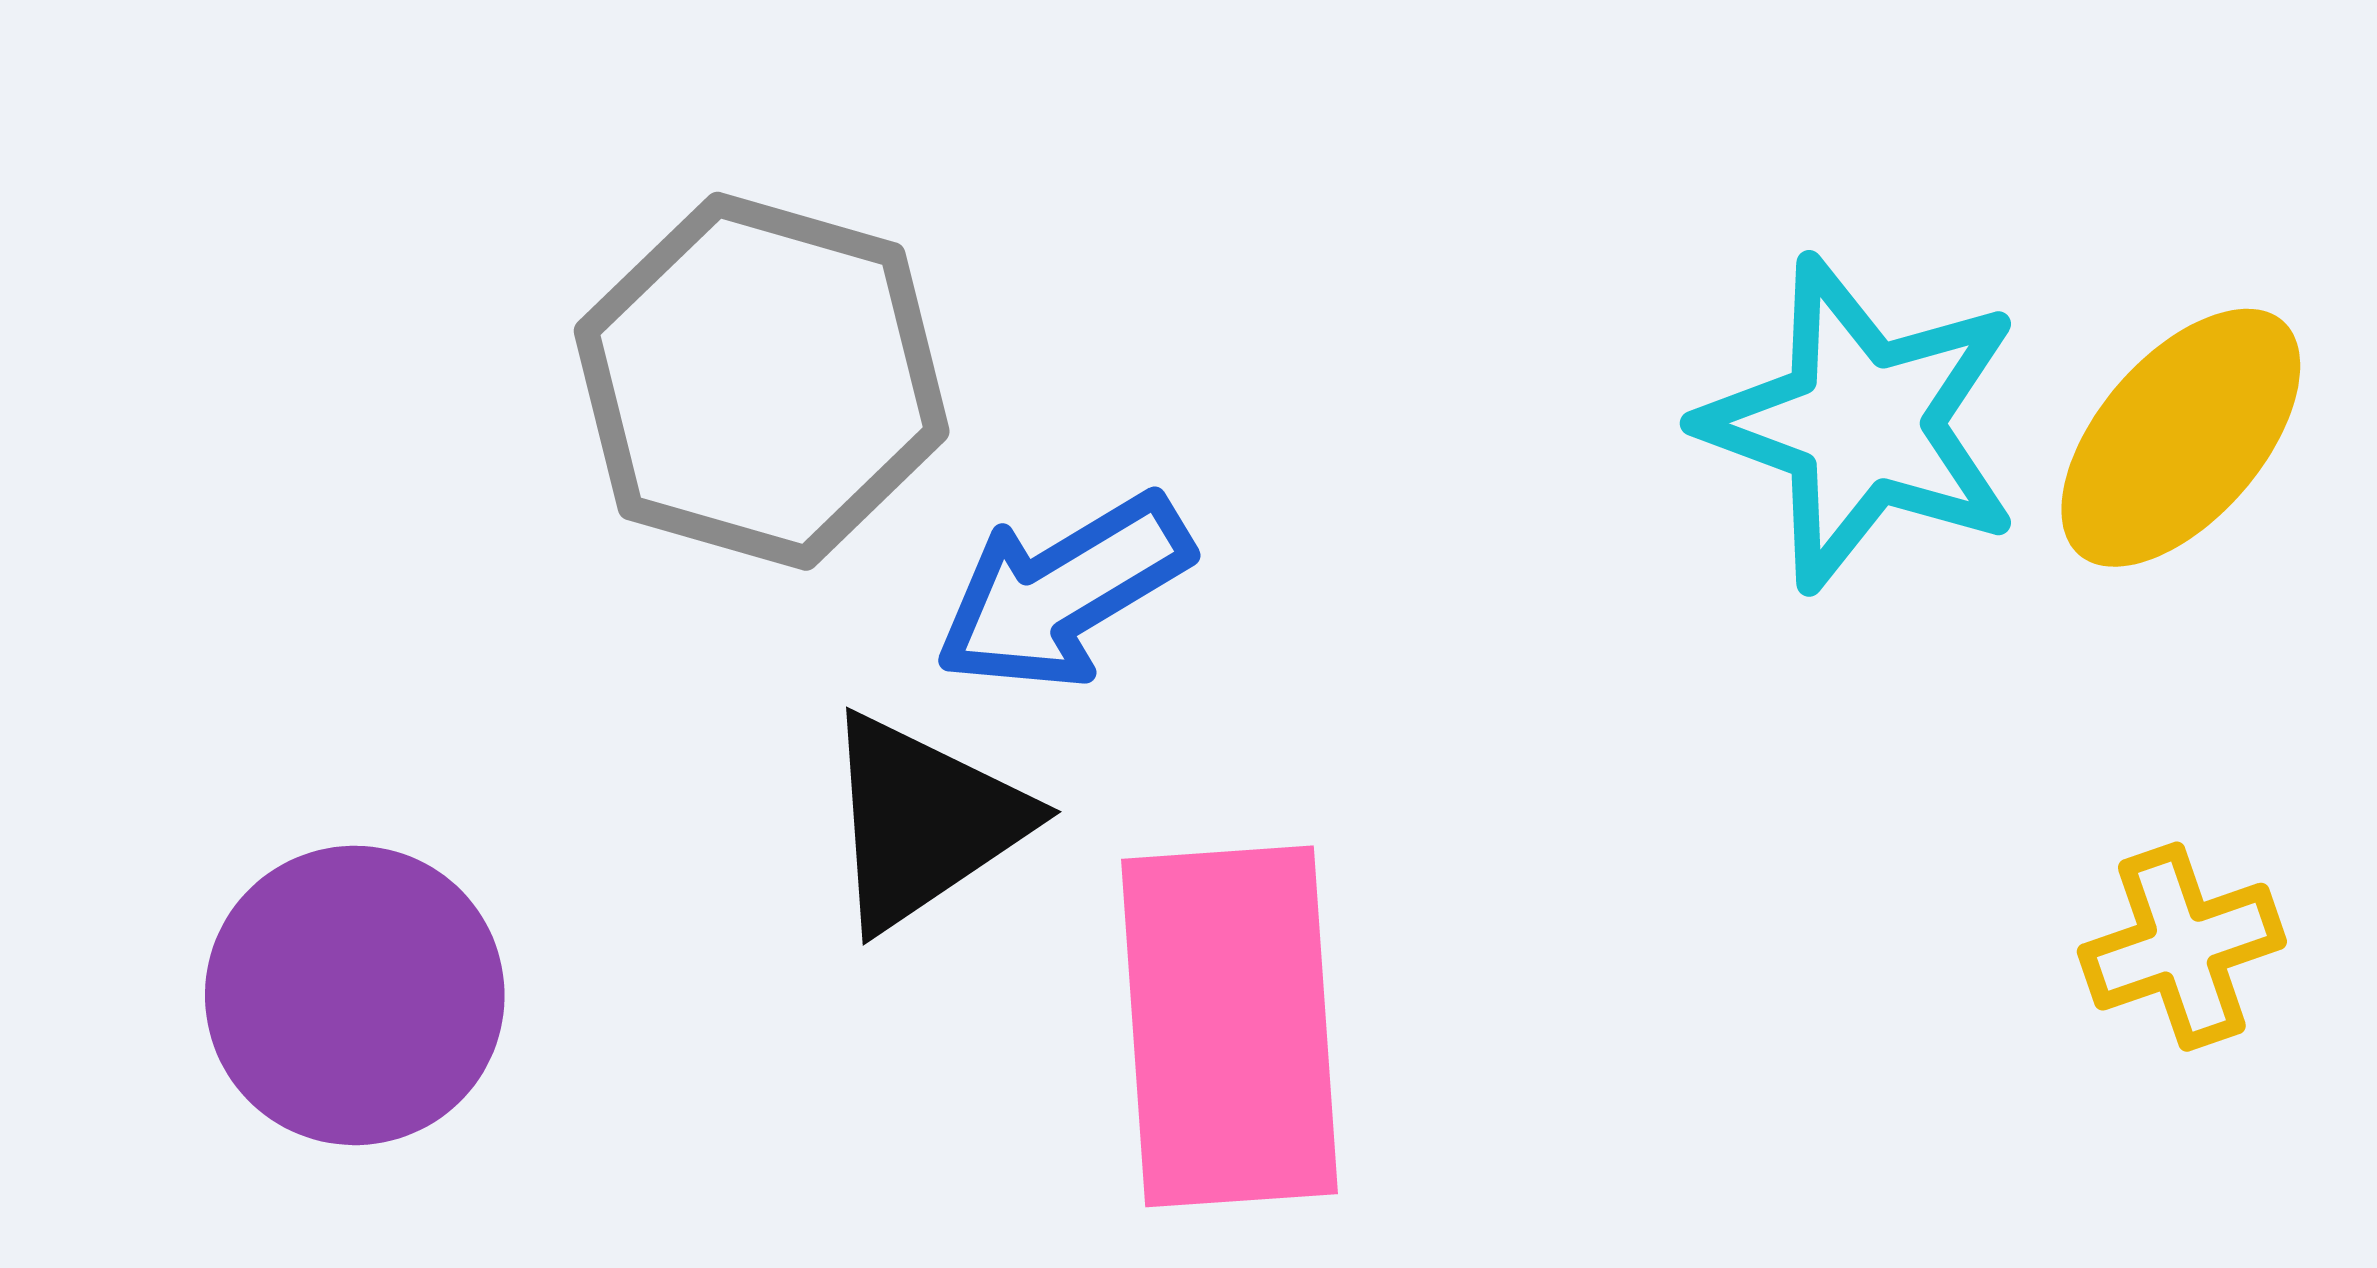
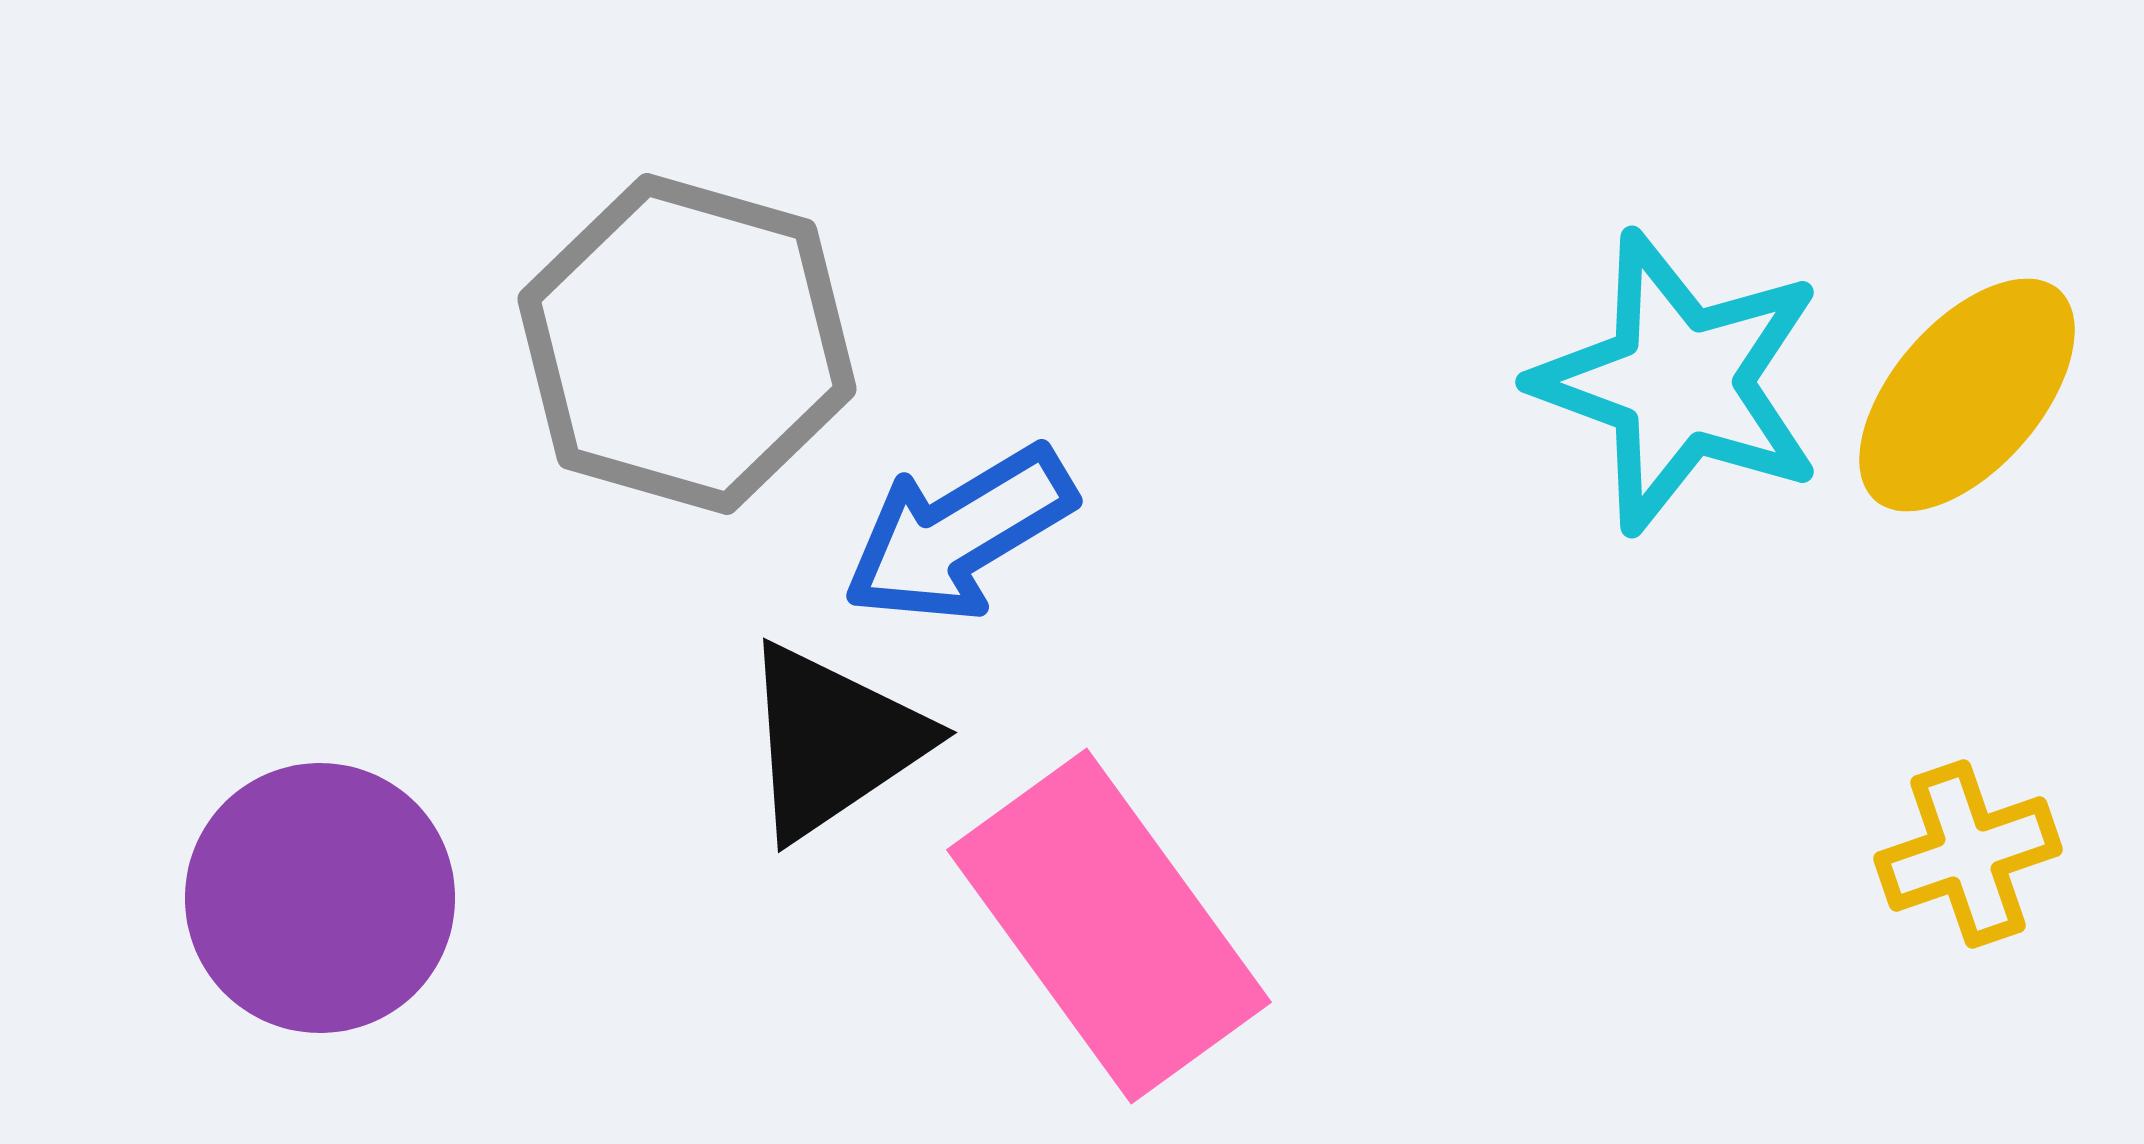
pink rectangle: (1230, 1026) -> (1109, 926), turned -32

